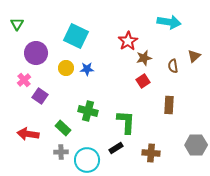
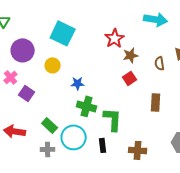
blue star: (87, 69) -> (78, 83), moved
green cross: (88, 111) -> (87, 106), moved
black rectangle: (116, 148) -> (103, 145), turned -64
cyan circle: (87, 160) -> (74, 137), moved

